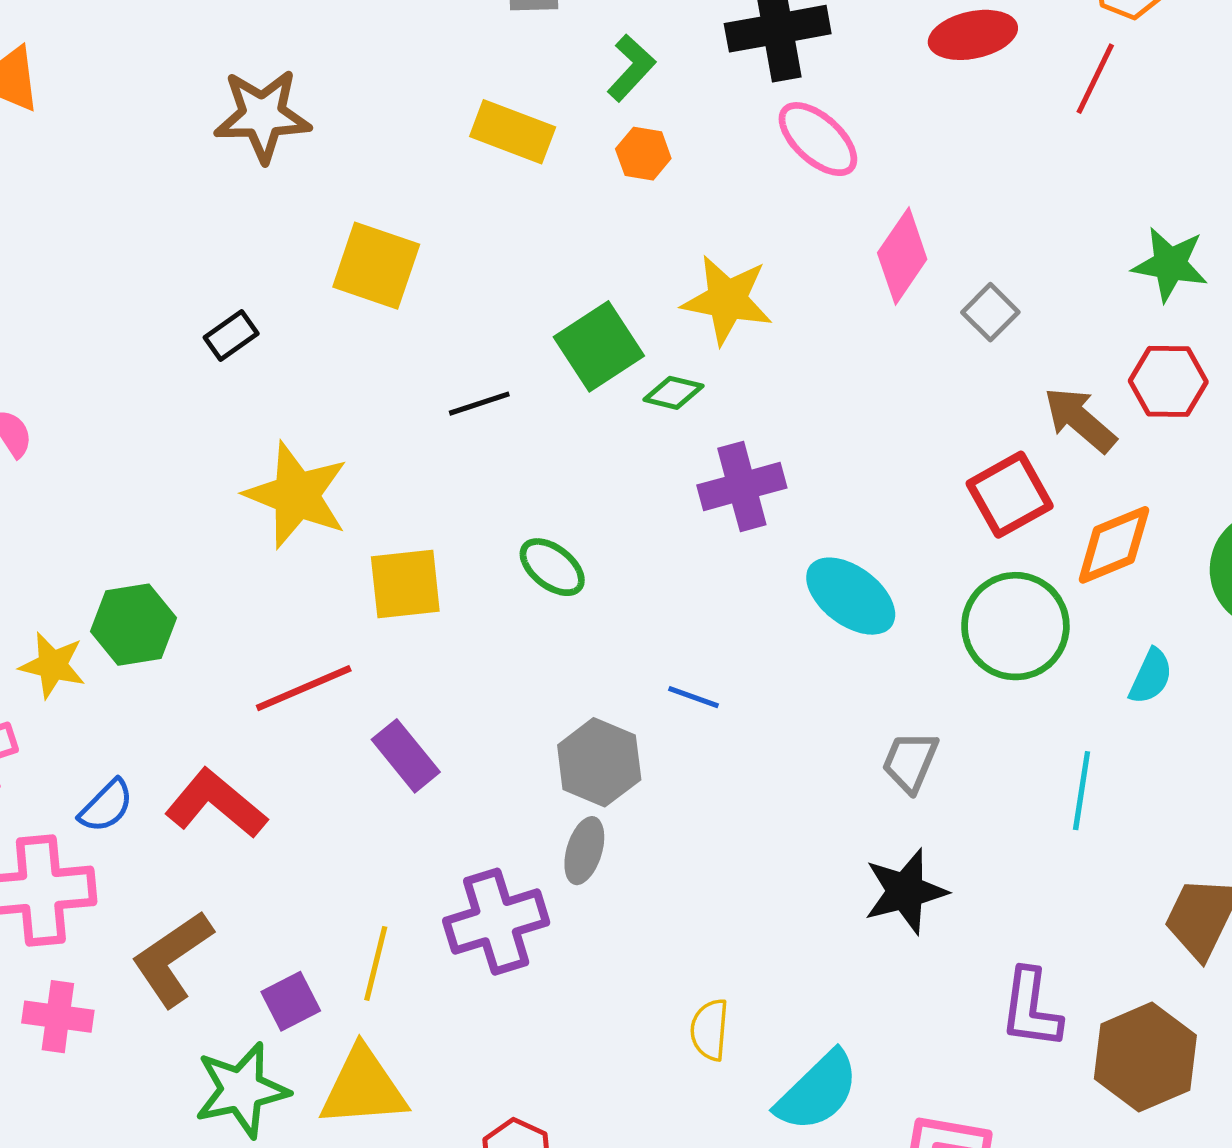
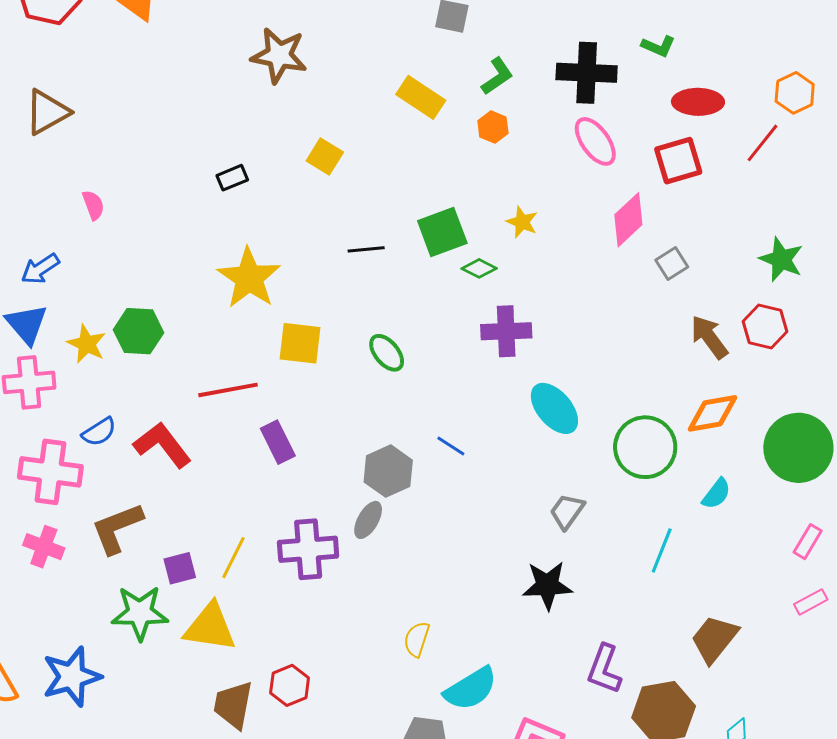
yellow square: (376, 266) -> (325, 157), size x0.7
yellow star: (727, 300) -> (522, 222), size x0.6
red square: (1010, 495) -> (678, 161), moved

